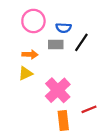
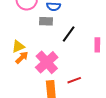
black line: (81, 42) -> (69, 34), moved
orange arrow: (30, 54) -> (22, 58), moved, turned -48

